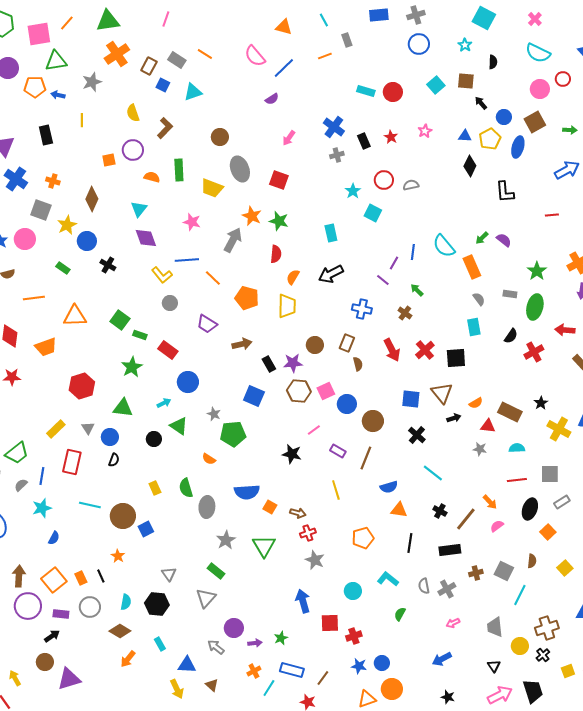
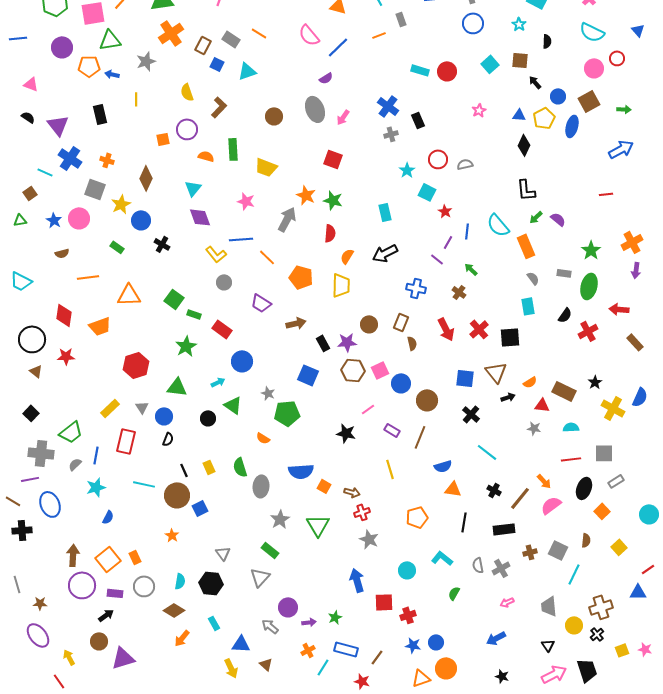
red star: (391, 137) -> (445, 211), moved
gray ellipse: (240, 169) -> (315, 109), moved
black L-shape: (505, 192) -> (526, 190), moved
pink semicircle: (497, 526) -> (551, 505), size x1.5
black line: (101, 576) -> (184, 470), moved

